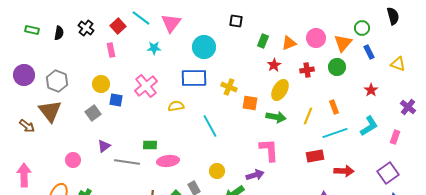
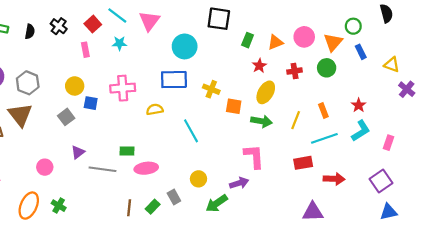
black square: (236, 21) -> (219, 19), size x1.6
cyan star: (154, 48) -> (119, 43), moved
pink cross: (146, 86) -> (123, 88), turned 35
red star: (371, 90) -> (359, 105), moved
purple cross: (408, 107) -> (407, 89), moved

